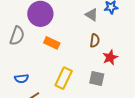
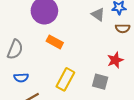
gray semicircle: (17, 36) -> (15, 49), moved
brown semicircle: (95, 41) -> (123, 28), moved, turned 80

